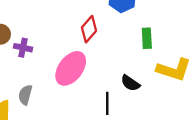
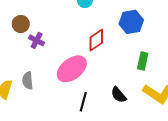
gray semicircle: (25, 95) -> (28, 81), turned -36
black line: (107, 103) -> (83, 102), moved

